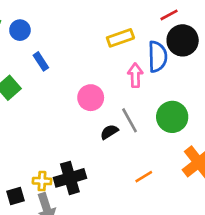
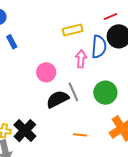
black semicircle: (109, 132) -> (58, 99), size x1.6
orange line: (144, 177) -> (80, 135), turned 32
black cross: (70, 178) -> (25, 131), turned -35

